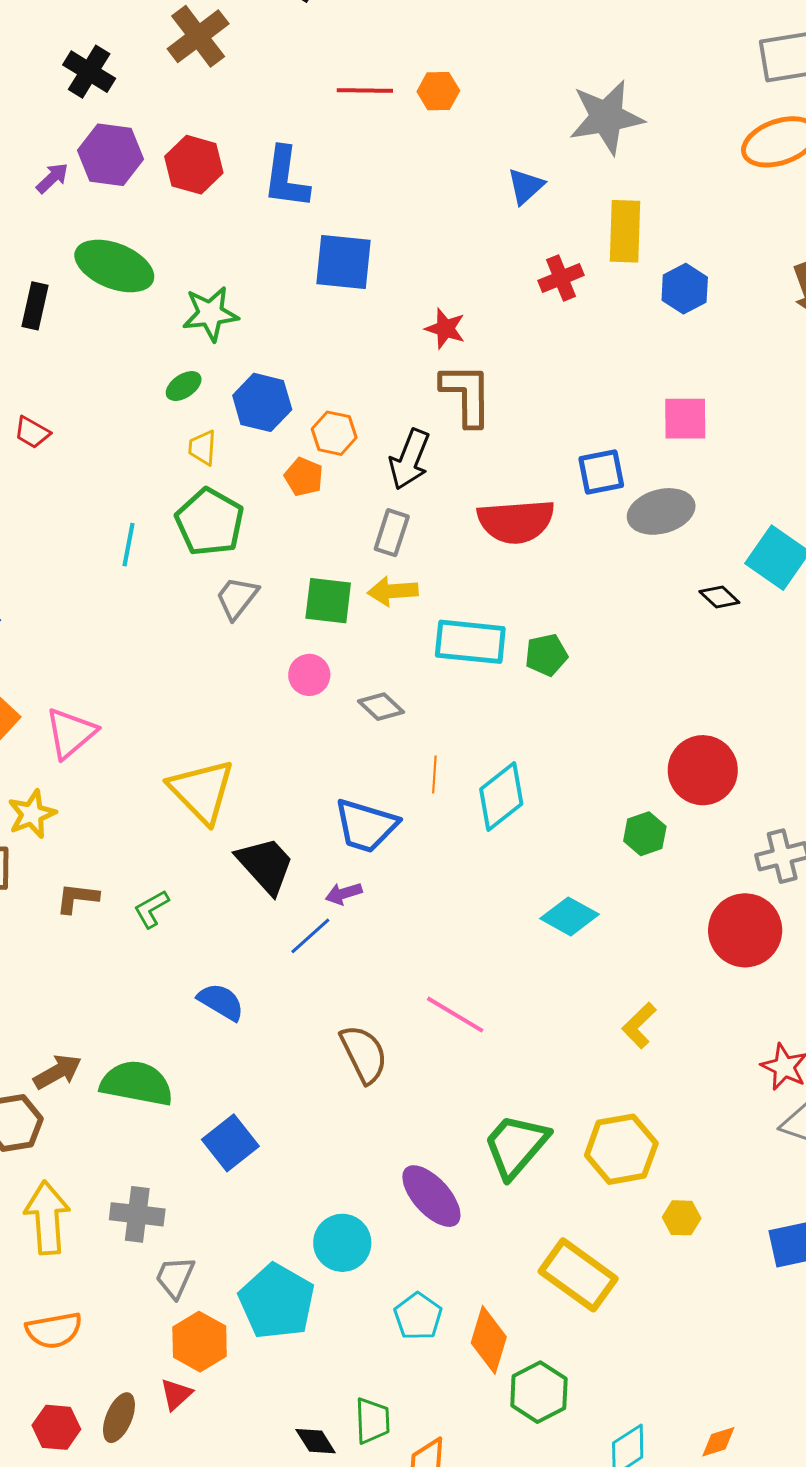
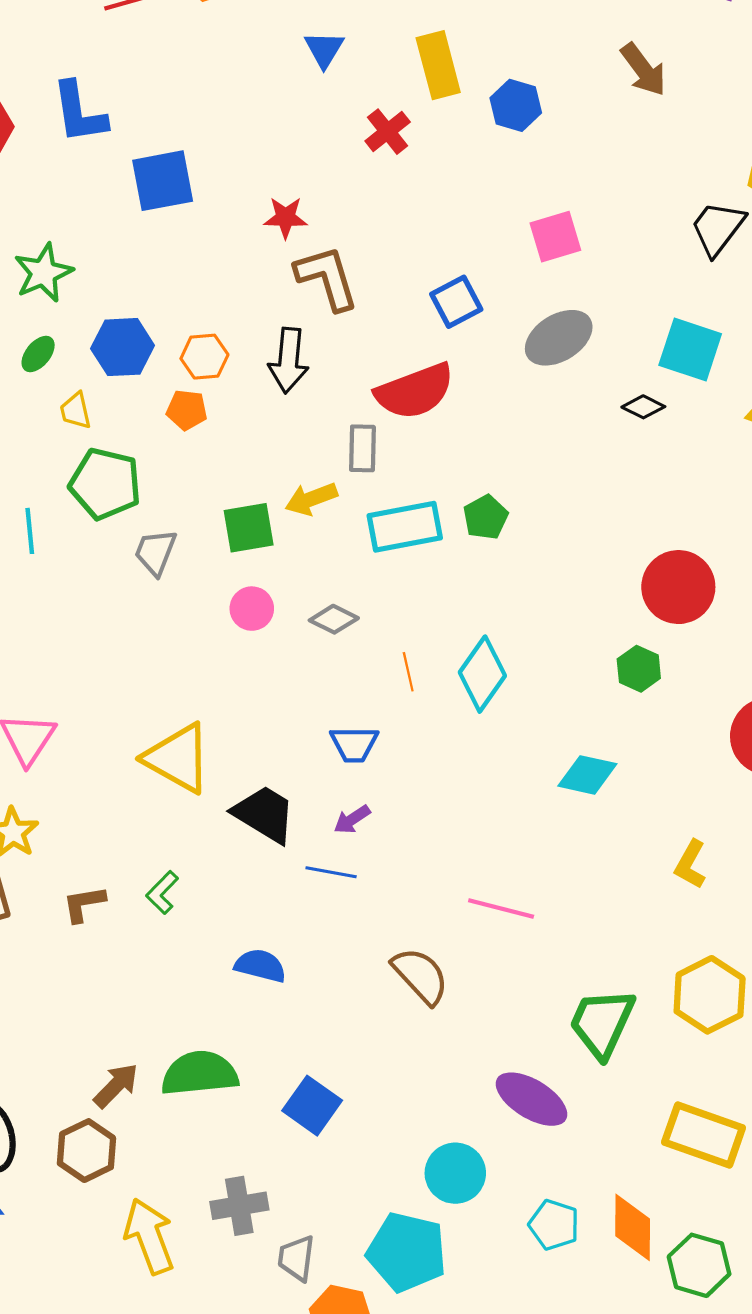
blue square: (601, 472) -> (456, 302), moved
gray rectangle: (392, 533) -> (362, 448), moved
blue trapezoid: (366, 826) -> (354, 744), size x0.7
blue line: (310, 936) -> (331, 872), turned 69

